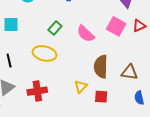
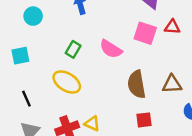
red triangle: (139, 26) -> (172, 27), turned 40
yellow ellipse: (44, 53) -> (67, 82), turned 30
yellow triangle: (81, 87) -> (92, 124), moved, turned -40

